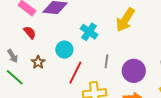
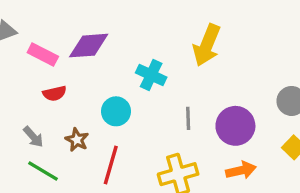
red semicircle: (30, 32) -> (55, 93), turned 128
red line: (75, 73) -> (111, 165), moved

